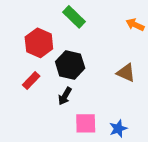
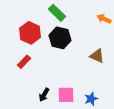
black hexagon: (70, 65) -> (60, 38), moved
black arrow: (65, 96) -> (44, 95), moved

